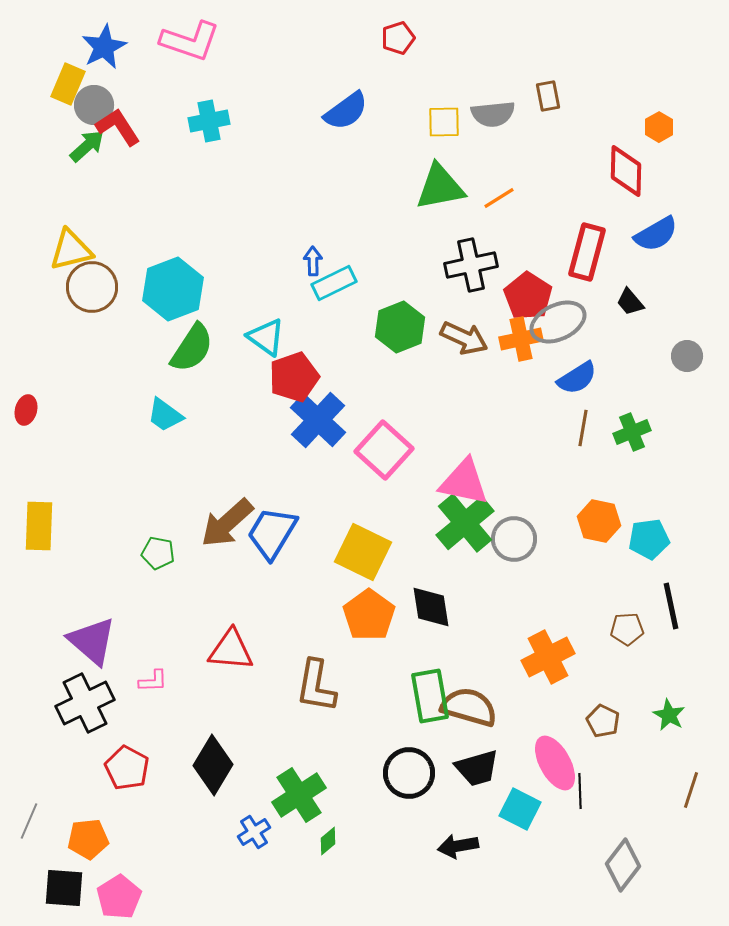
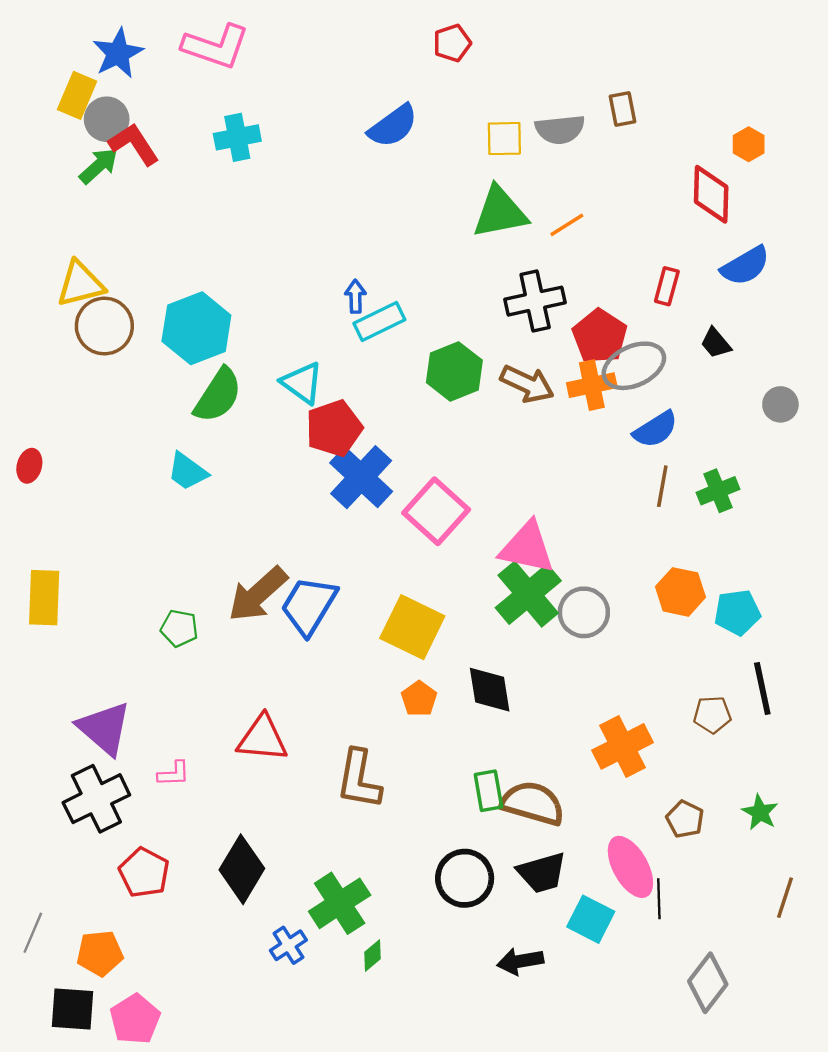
red rectangle: (587, 252) -> (667, 286), size x0.6
orange pentagon: (369, 615) -> (419, 699), size x0.6
green rectangle: (430, 696) -> (488, 791), size x0.7

